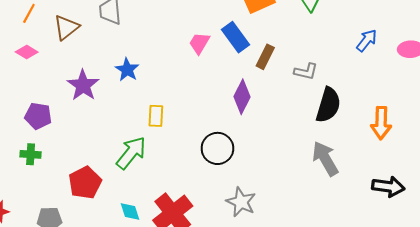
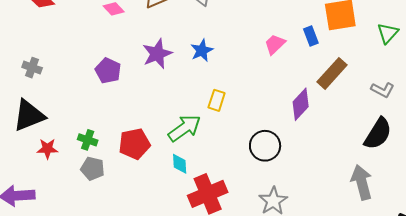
blue rectangle: (236, 37) -> (311, 36), moved, size x0.7
brown rectangle: (265, 57) -> (332, 73), size x1.4
gray L-shape: (306, 71) -> (383, 90), moved
green cross: (31, 154) -> (88, 140), moved
cyan diamond: (130, 211) -> (180, 164), moved

